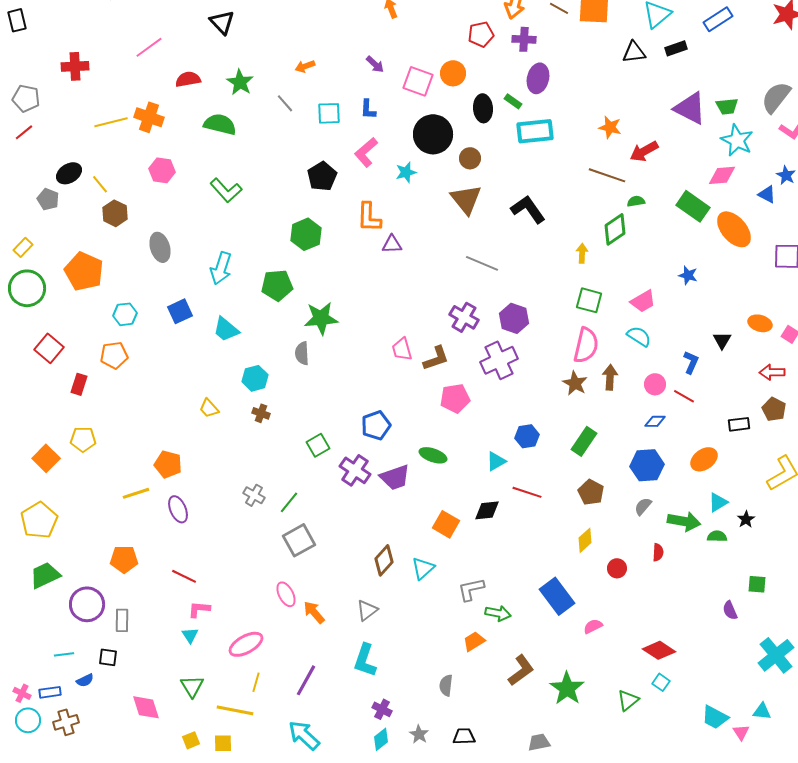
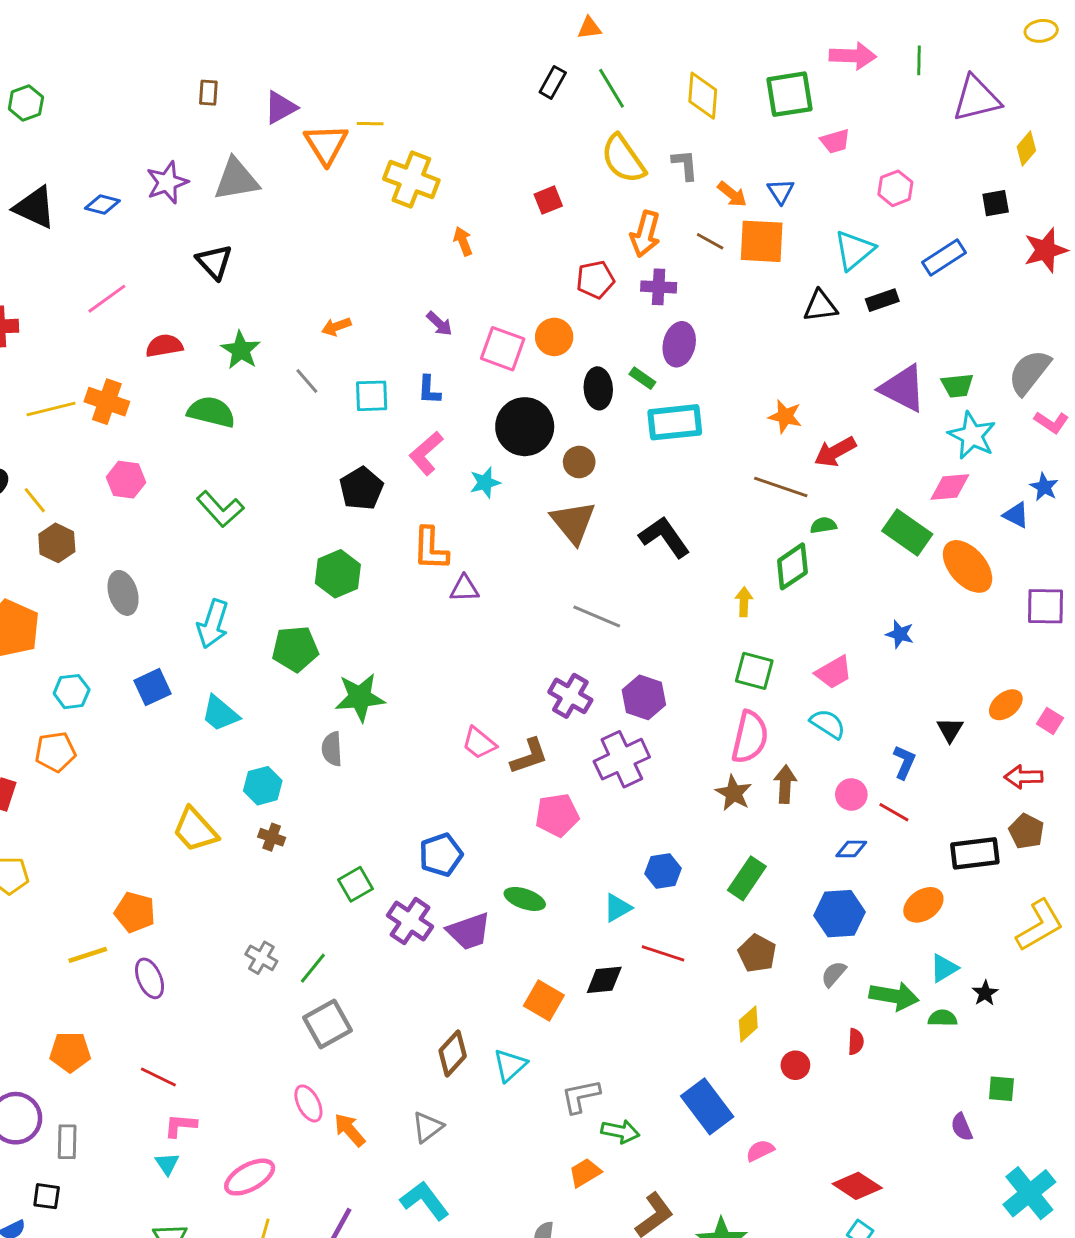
orange ellipse: (760, 323) -> (1006, 705), turned -55
pink trapezoid: (402, 349) -> (479, 743), turned -35
yellow trapezoid: (209, 408) -> (195, 830), size x1.6
black rectangle: (739, 424) -> (975, 853), size x1.5
cyan L-shape: (365, 660) -> (425, 1201), turned 124

